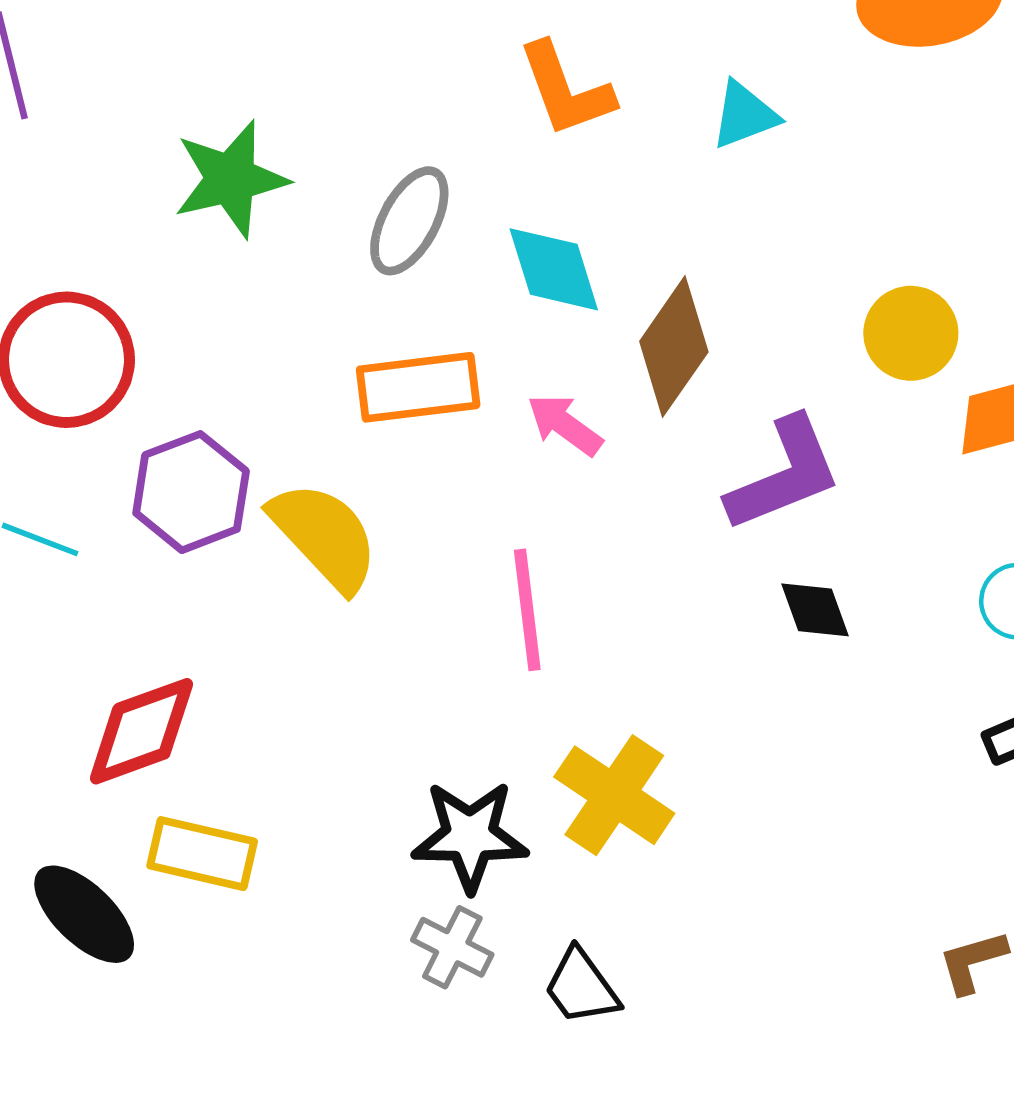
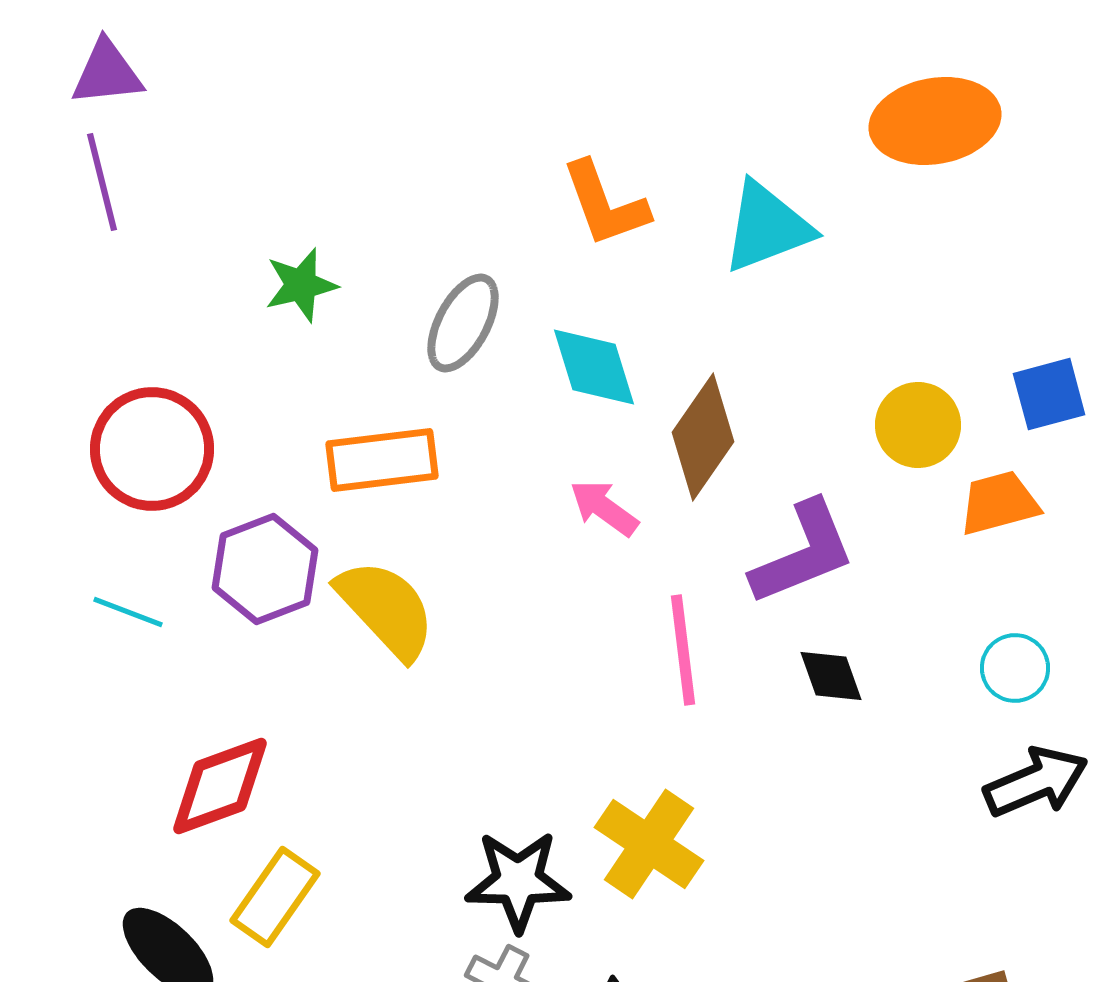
cyan triangle: (744, 115) -> (767, 227), size x1.5
green star: (231, 179) -> (301, 285), size x0.7
orange rectangle: (418, 387) -> (382, 460), moved
pink line: (527, 610) -> (683, 650), moved
yellow rectangle: (202, 854) -> (275, 897), turned -68

